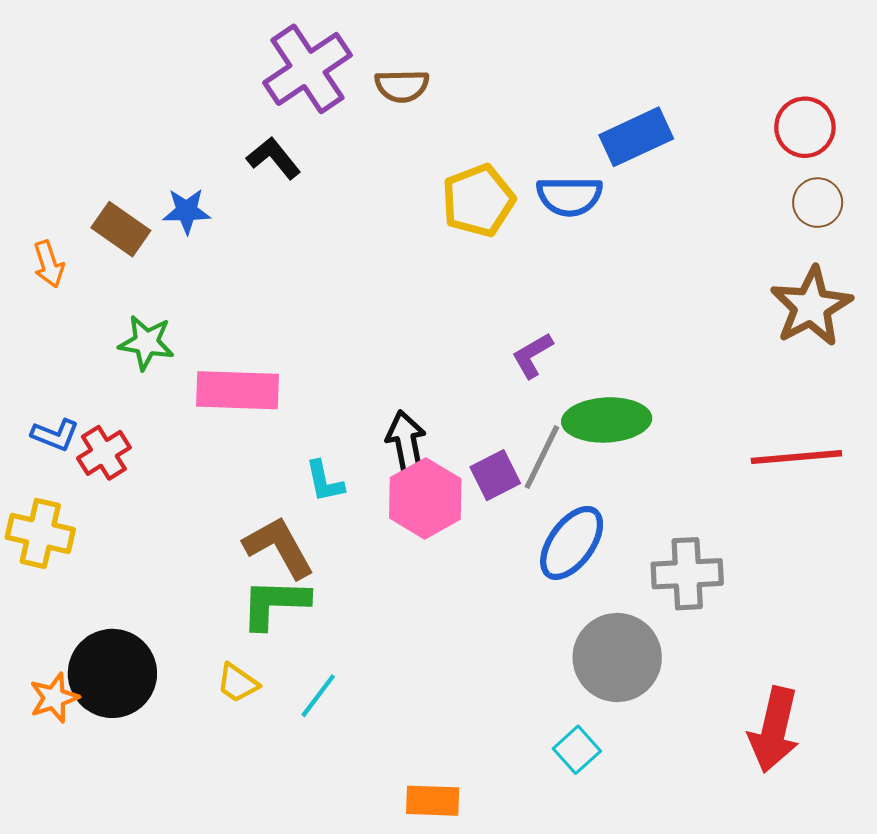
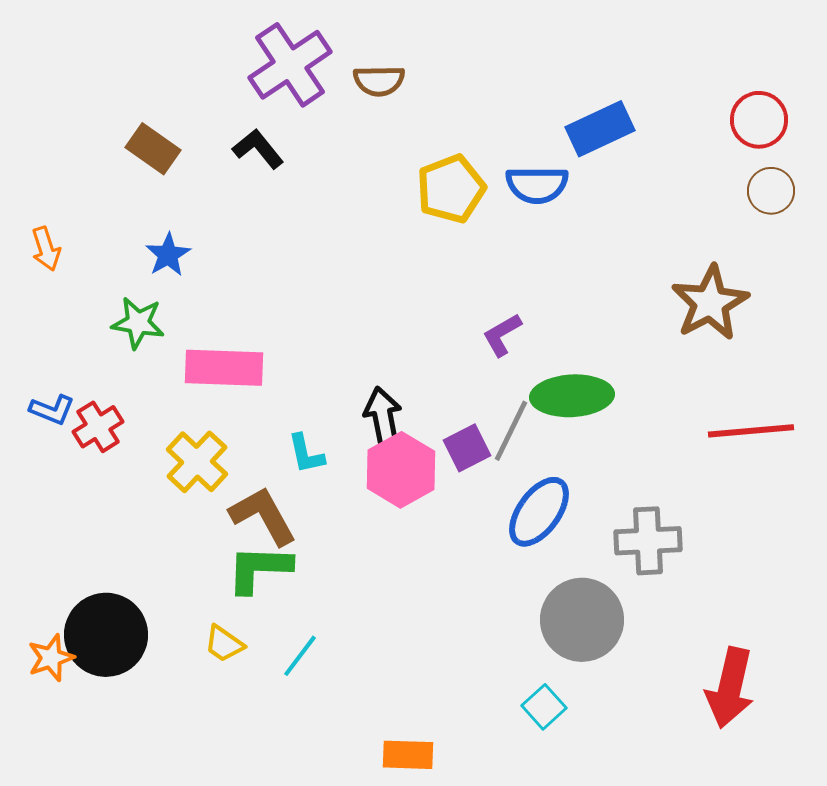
blue star: (187, 211) -> (168, 255), moved, turned -30
brown rectangle: (121, 229) -> (153, 149), moved
brown star: (811, 306) -> (710, 303), moved
yellow cross: (40, 533) -> (197, 462), moved, turned 30

